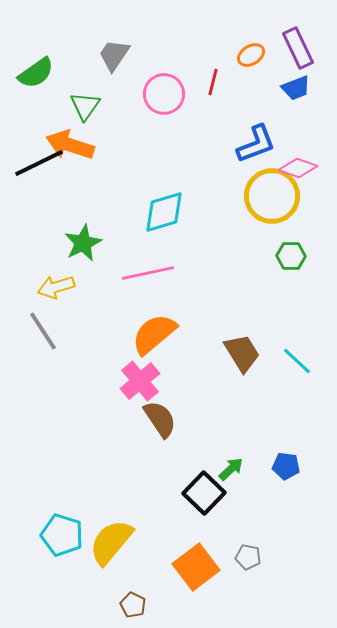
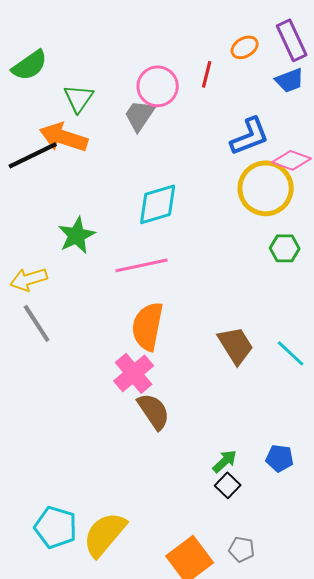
gray trapezoid: (114, 55) -> (140, 115), moved
yellow arrow: (56, 287) -> (29, 279), moved
orange semicircle: (154, 334) -> (148, 326), turned -39
black square: (204, 493) -> (228, 485), moved, size x0.6

